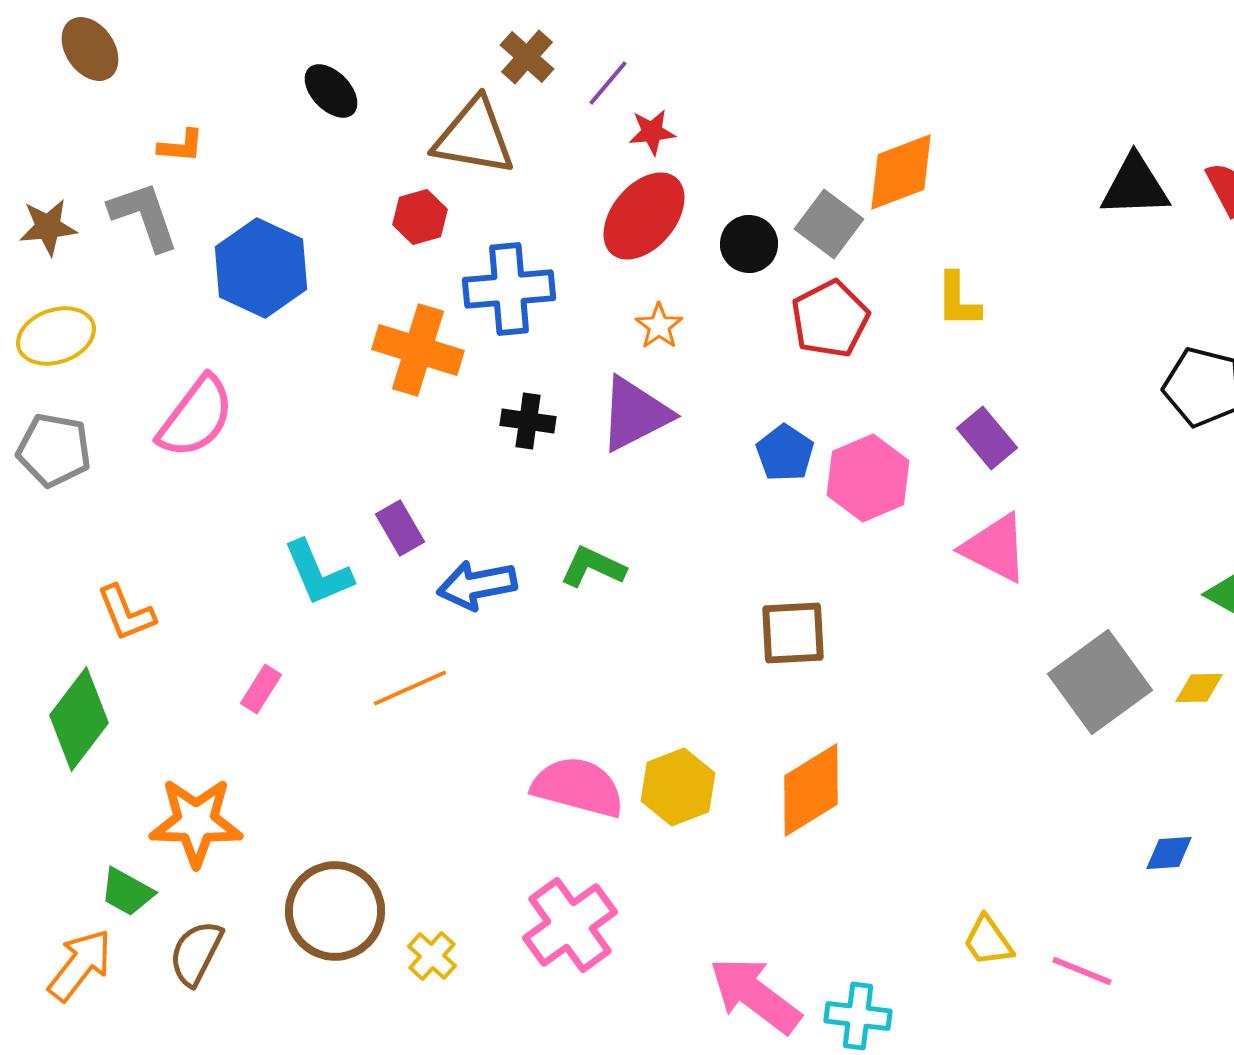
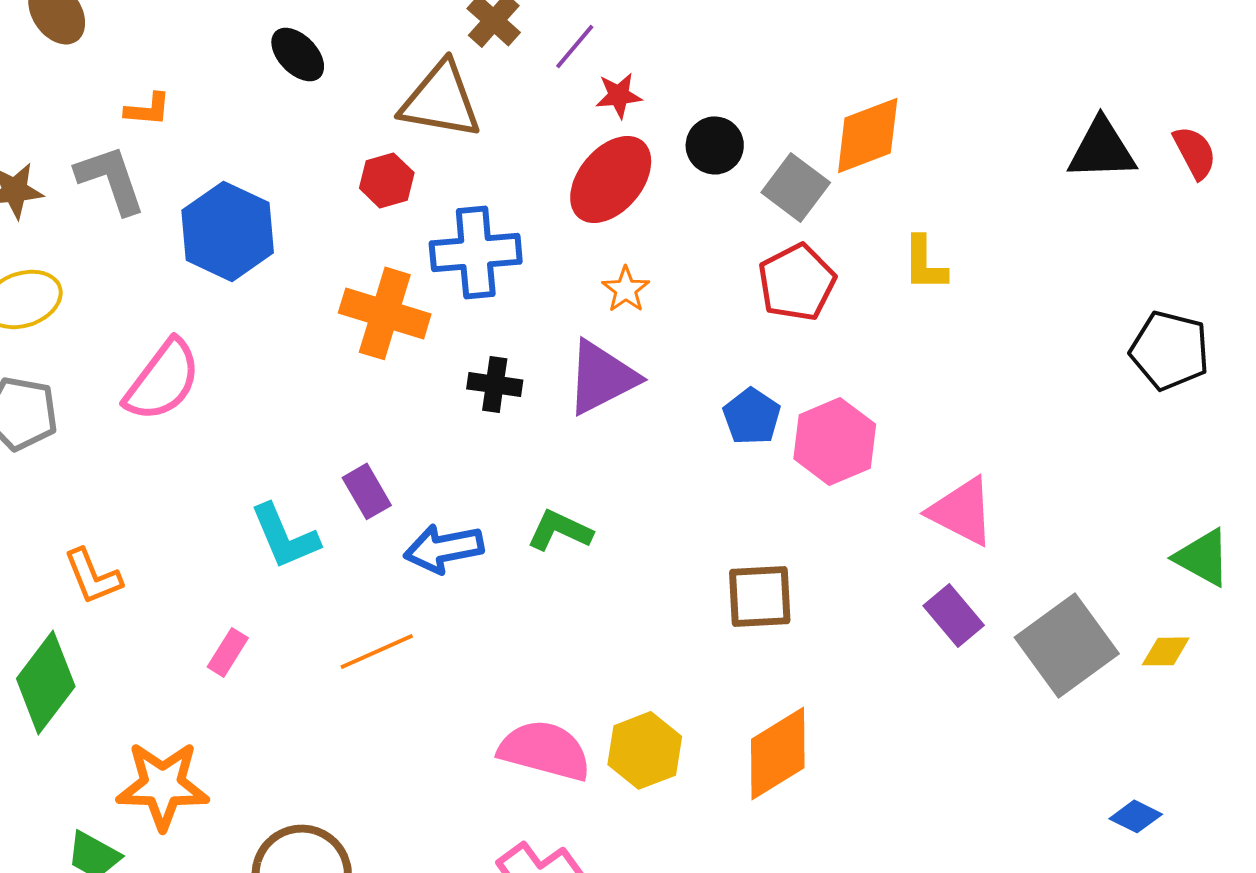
black circle: (749, 244) -> (715, 145), moved
purple rectangle: (987, 438) -> (954, 615), moved
blue diamond: (1169, 853) -> (1136, 816), turned 30

